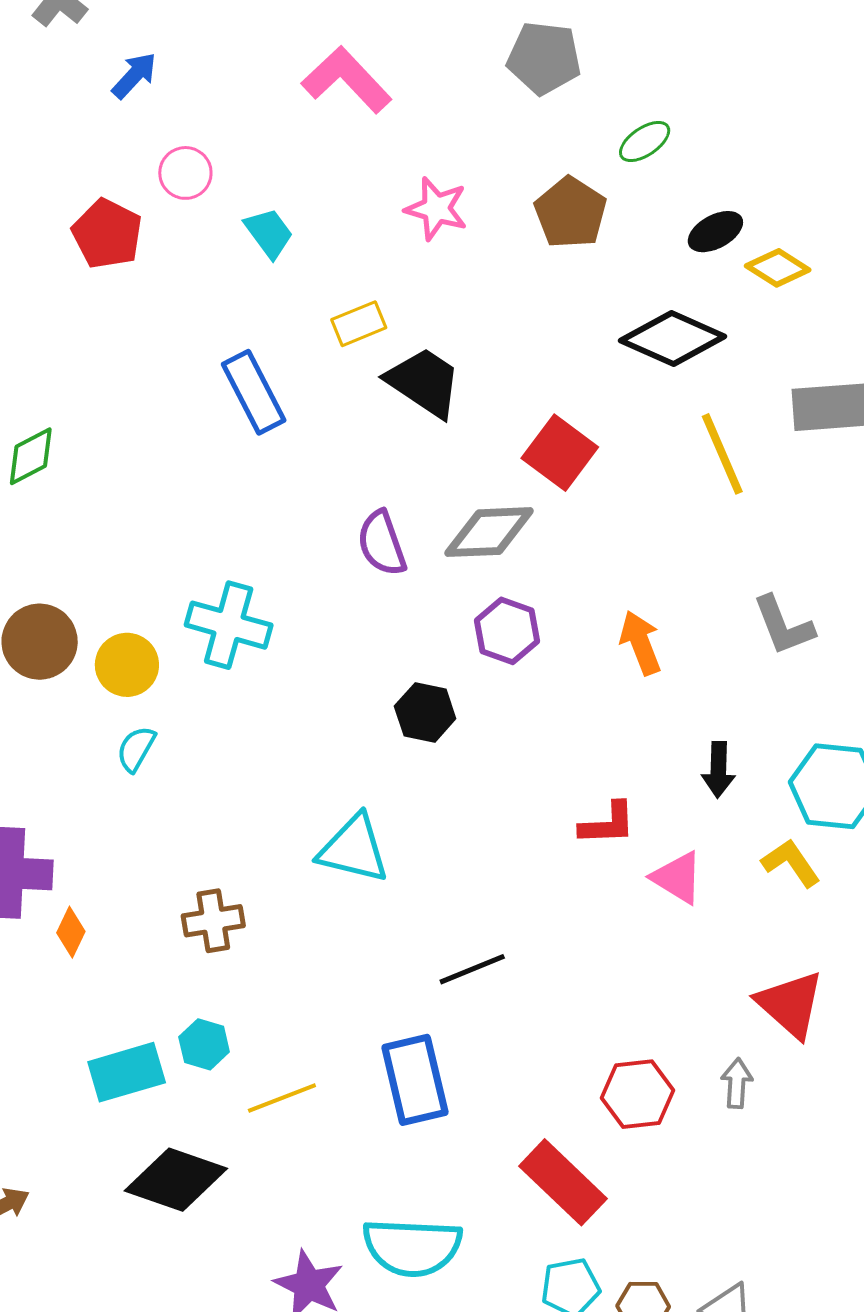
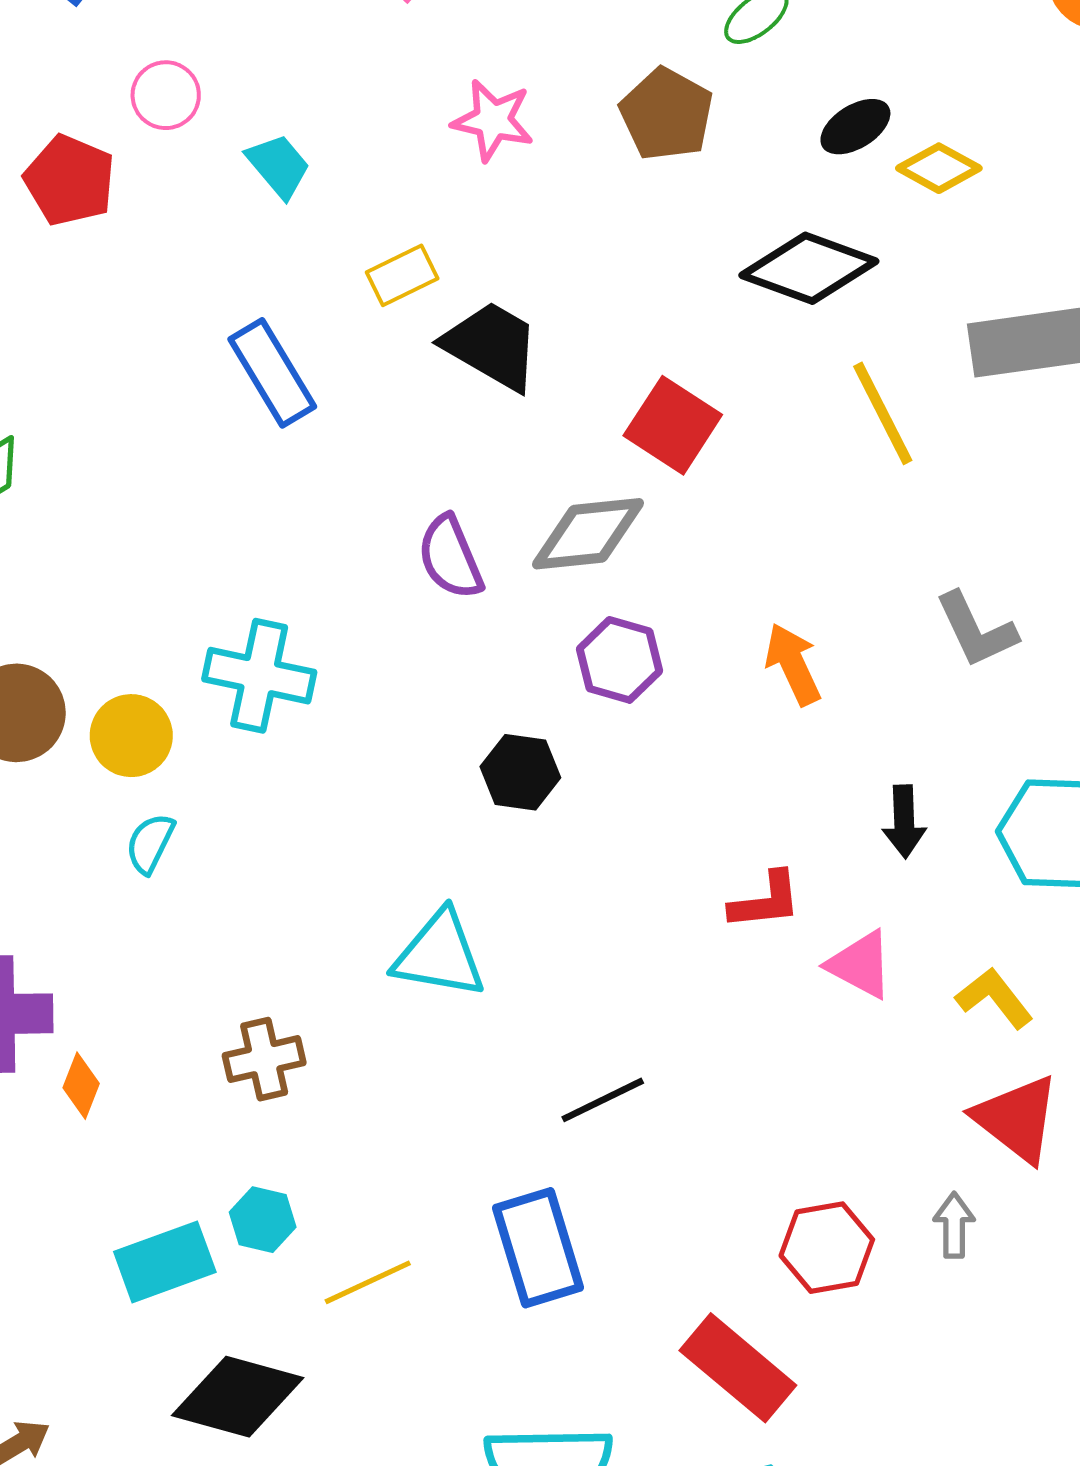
yellow L-shape: (791, 863) -> (994, 998), moved

